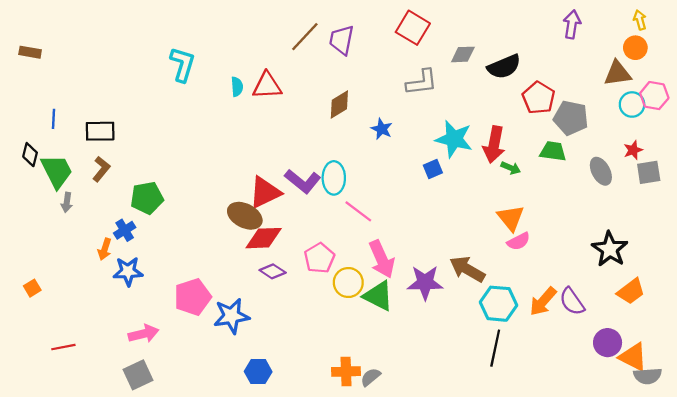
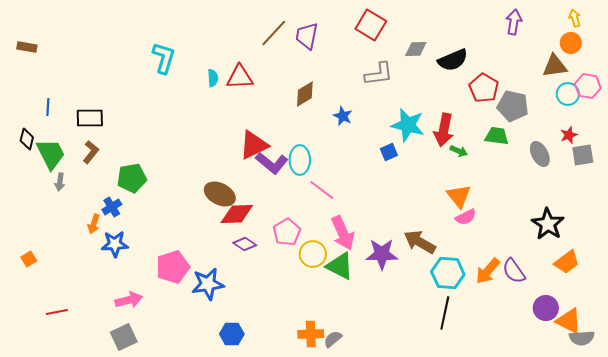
red triangle: (265, 192) -> (254, 145), moved

